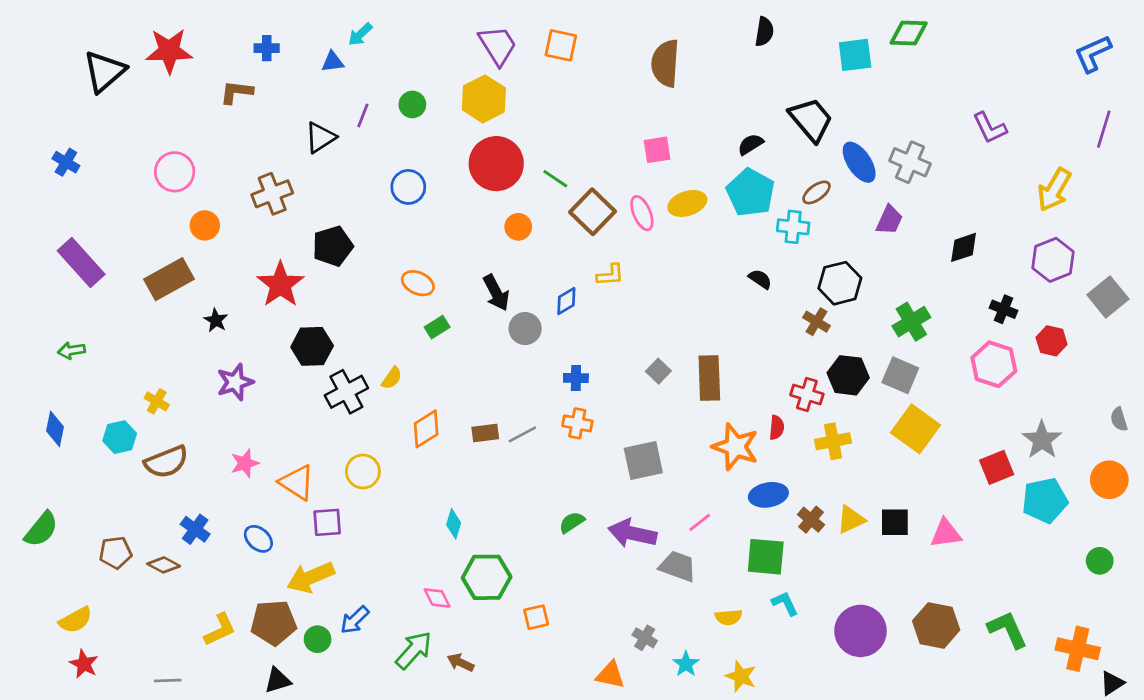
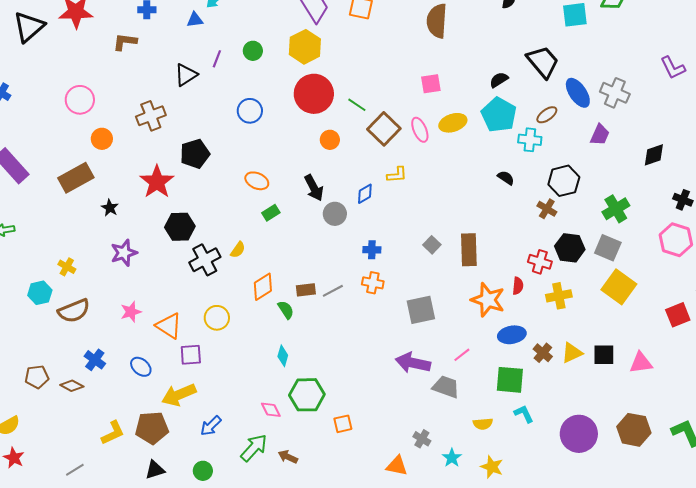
green semicircle: (572, 522) -> (286, 310), moved, turned 90
green circle: (318, 639) -> (203, 471), moved
gray line: (168, 680) -> (75, 470), turned -30

